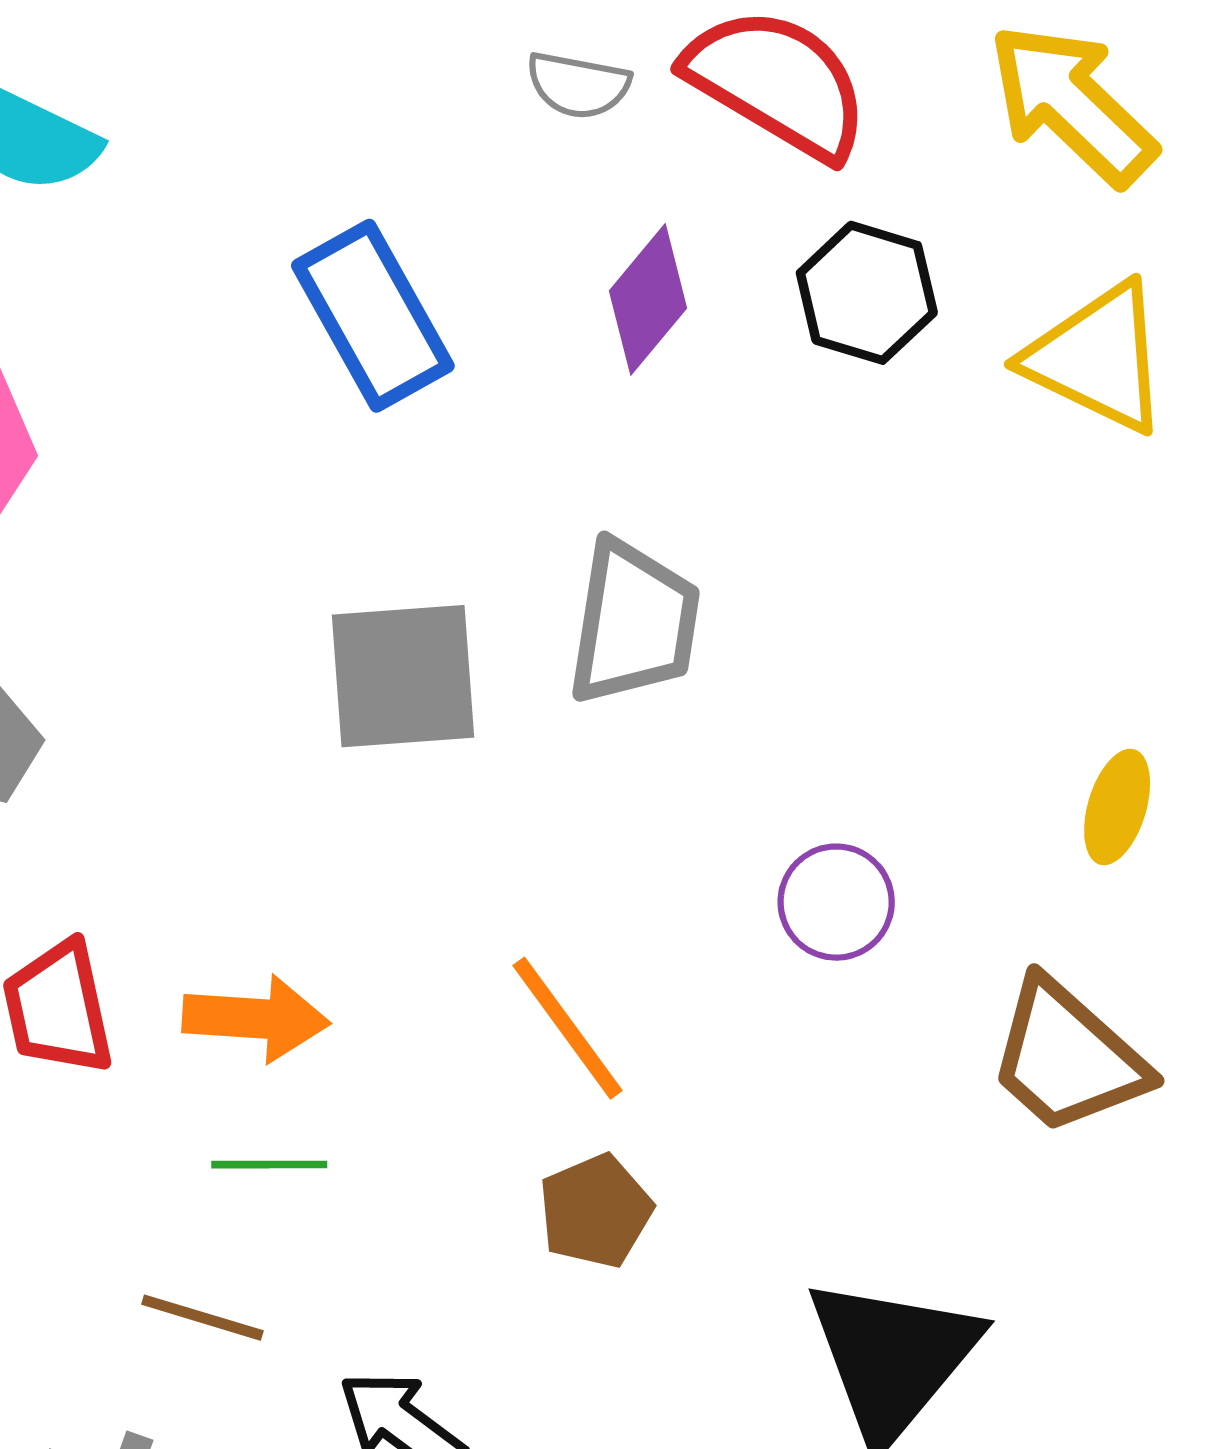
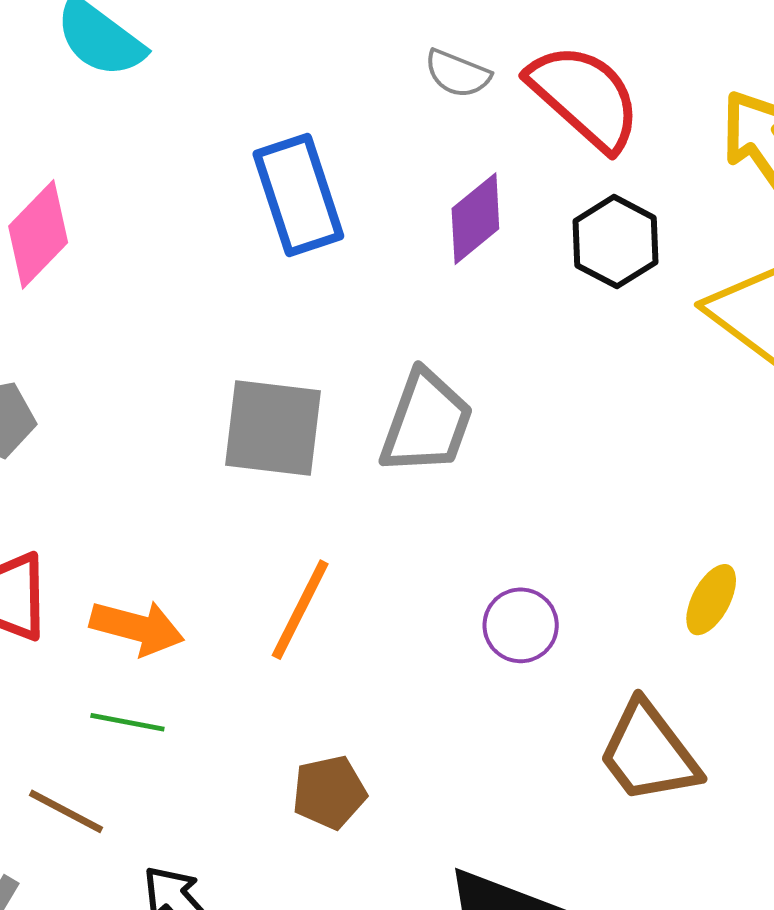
orange line: (568, 1028) -> (300, 610), moved, turned 52

